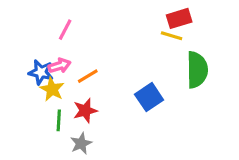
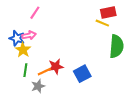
orange line: (88, 76) -> (44, 72), moved
blue square: (149, 97) -> (82, 74), moved
red star: (85, 111) -> (56, 67), moved

